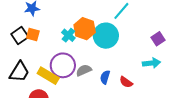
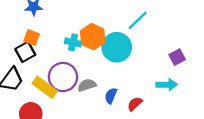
black square: (20, 35) -> (25, 52), moved
cyan cross: (68, 35) -> (73, 42), turned -32
red semicircle: (126, 82) -> (135, 104), turned 96

